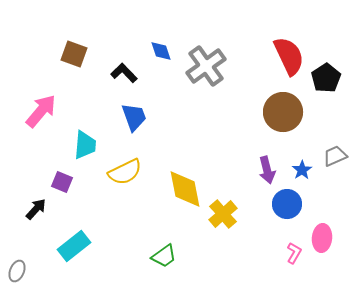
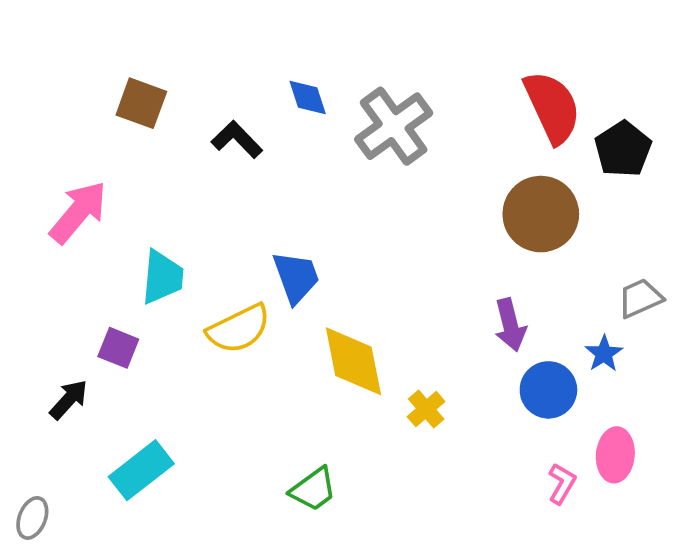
blue trapezoid: (134, 117) -> (296, 277), moved
blue star: (302, 170) -> (604, 354), moved
yellow cross: (223, 214) -> (426, 409), size x0.7

